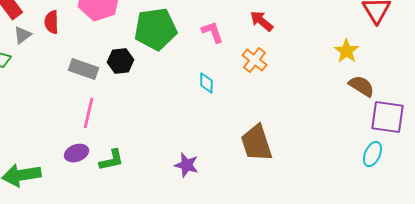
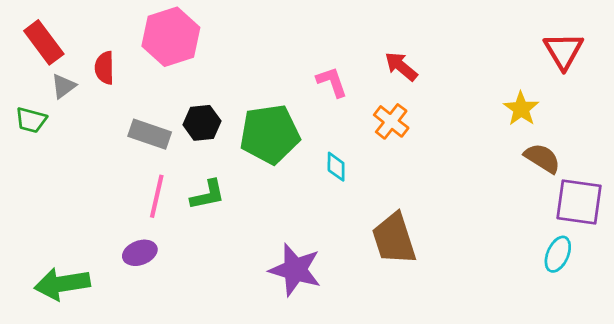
green pentagon: (155, 29) -> (270, 134), moved
cyan diamond: (206, 83) -> (336, 167), moved
green L-shape: (111, 160) -> (208, 195), moved
purple star: (186, 165) -> (295, 270), size x1.5

